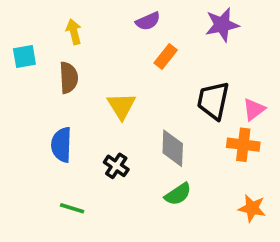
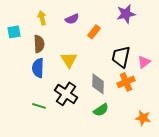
purple semicircle: (148, 21) -> (72, 19), moved
blue semicircle: (61, 145) -> (38, 68), moved
orange cross: (243, 145) -> (126, 82), moved, turned -30
black cross: (116, 166) -> (66, 94), size x1.6
green line: (72, 208) -> (39, 106), moved

